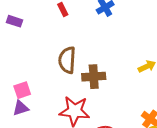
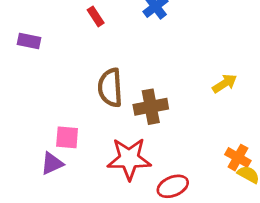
pink square: (22, 90) -> (67, 137), moved, turned 30

